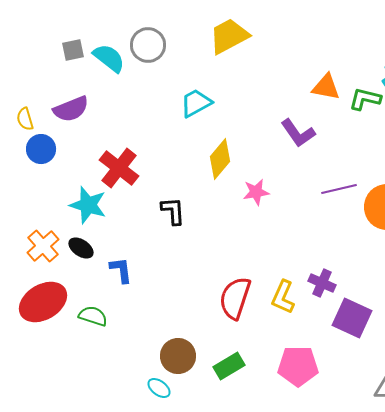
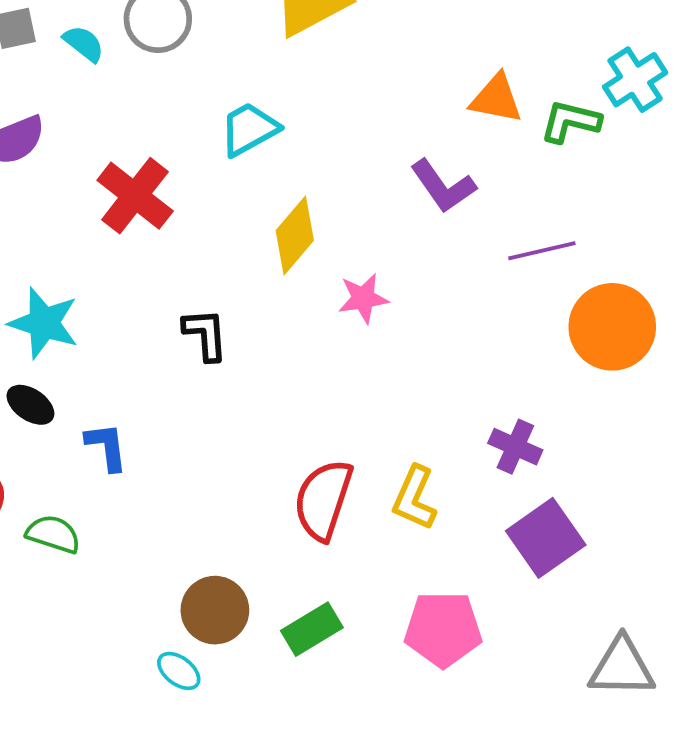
cyan semicircle: (109, 58) -> (84, 44), size x0.7
red cross: (119, 168) -> (135, 196), moved
purple line: (339, 189) -> (542, 251), moved
purple cross: (322, 283) -> (515, 447), moved
purple square: (352, 318) -> (546, 538), turned 30

